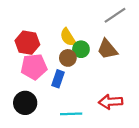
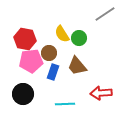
green circle: (81, 49) -> (79, 38), moved
brown trapezoid: (107, 49) -> (77, 66), moved
brown circle: (68, 58) -> (49, 53), moved

